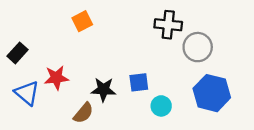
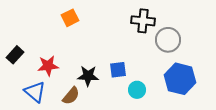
black rectangle: (18, 53) -> (15, 55), moved
blue triangle: (27, 93) -> (35, 92), moved

